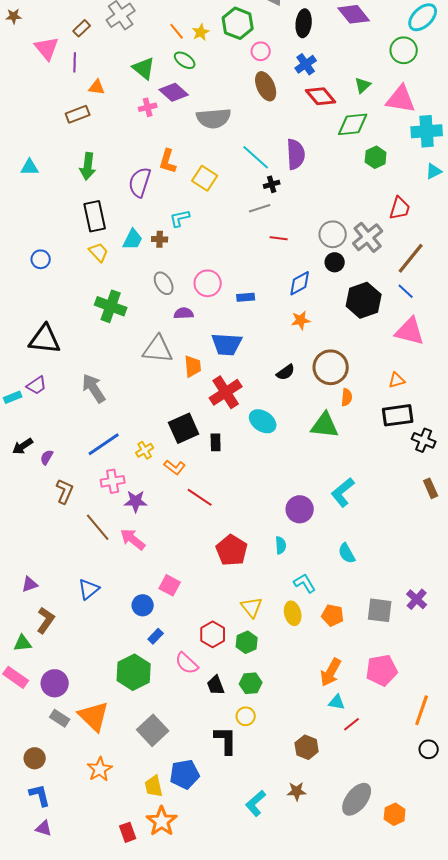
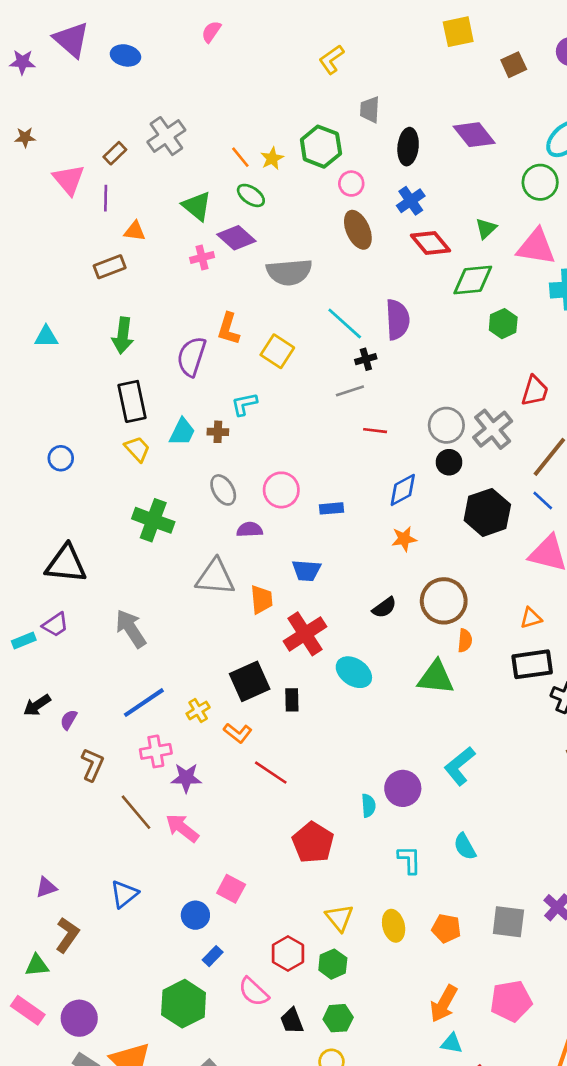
blue trapezoid: (227, 344) -> (306, 571), size x0.7
cyan semicircle: (281, 545) -> (368, 806), moved
cyan L-shape: (305, 583) -> (409, 860), moved, turned 30

